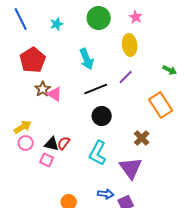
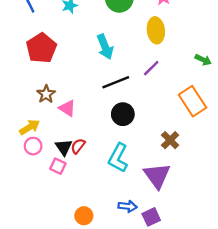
brown star: (43, 89) -> (46, 94), moved
pink triangle: (55, 94) -> (67, 108), moved
black triangle: (52, 144) -> (64, 147), turned 42

